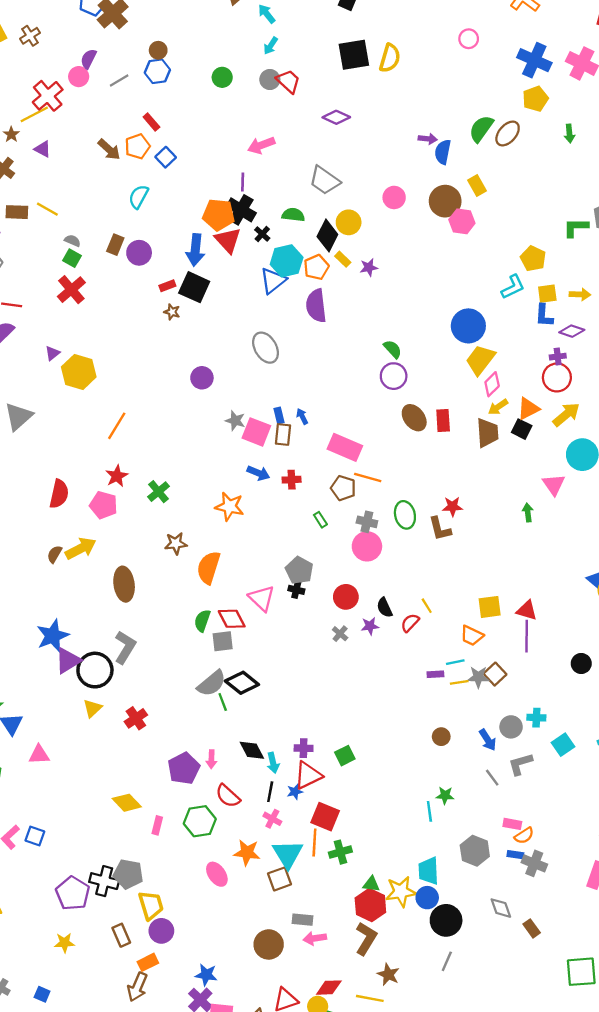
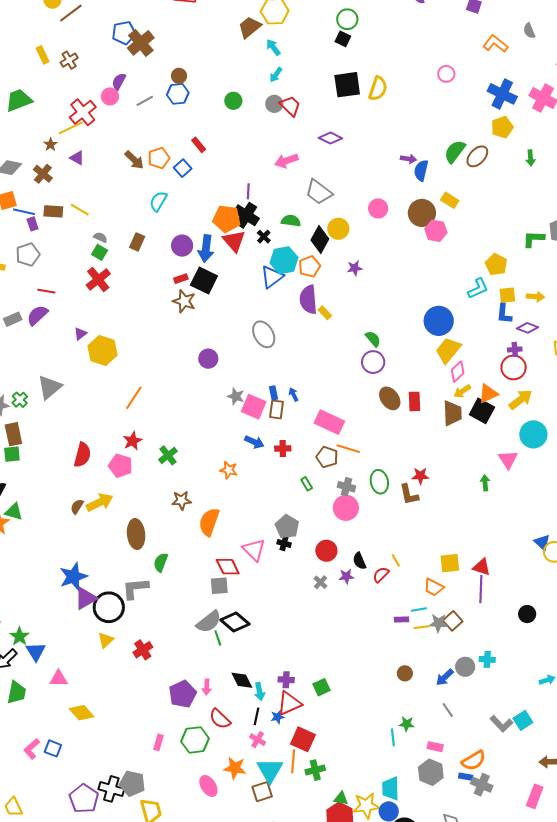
red rectangle: (151, 122) -> (199, 145), moved
pink arrow: (261, 145) -> (286, 161), moved
yellow rectangle: (477, 185) -> (450, 200), turned -30
purple circle: (139, 253) -> (182, 246), moved
yellow rectangle: (343, 259) -> (325, 313), moved
brown star: (172, 312) -> (184, 301), size x1.6
black square: (522, 429) -> (482, 411), size x1.4
orange star: (229, 506) -> (229, 470), size x0.7
green semicircle: (202, 621) -> (161, 562), moved
gray L-shape: (125, 647) -> (135, 588), turned -128
blue arrow: (488, 740) -> (445, 677), turned 78
cyan square: (563, 745) -> (523, 720), moved
gray L-shape: (520, 764) -> (501, 724), moved, turned -120
yellow diamond: (127, 803) -> (82, 713), moved
pink rectangle: (512, 824) -> (435, 747), moved
orange semicircle: (524, 836) -> (474, 761), size x1.4

